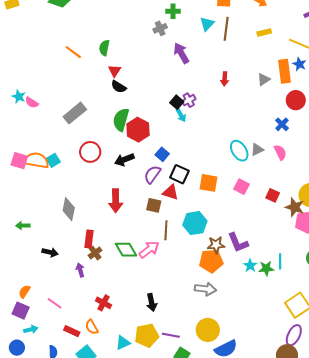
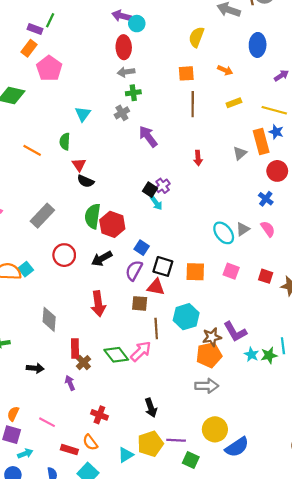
cyan triangle: (207, 24) -> (83, 114), moved

